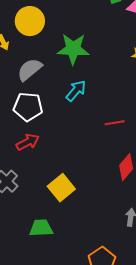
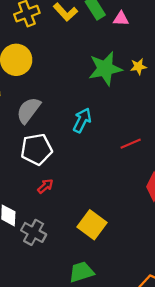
green star: (73, 49) -> (105, 69), moved
red arrow: (28, 142) -> (45, 186), size x0.7

